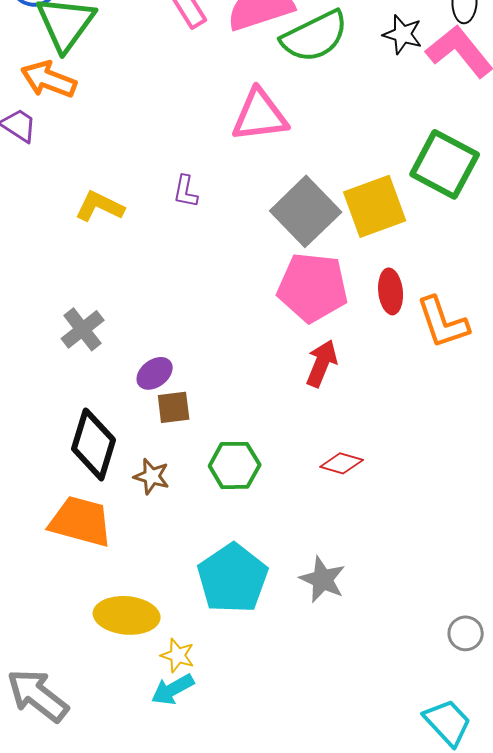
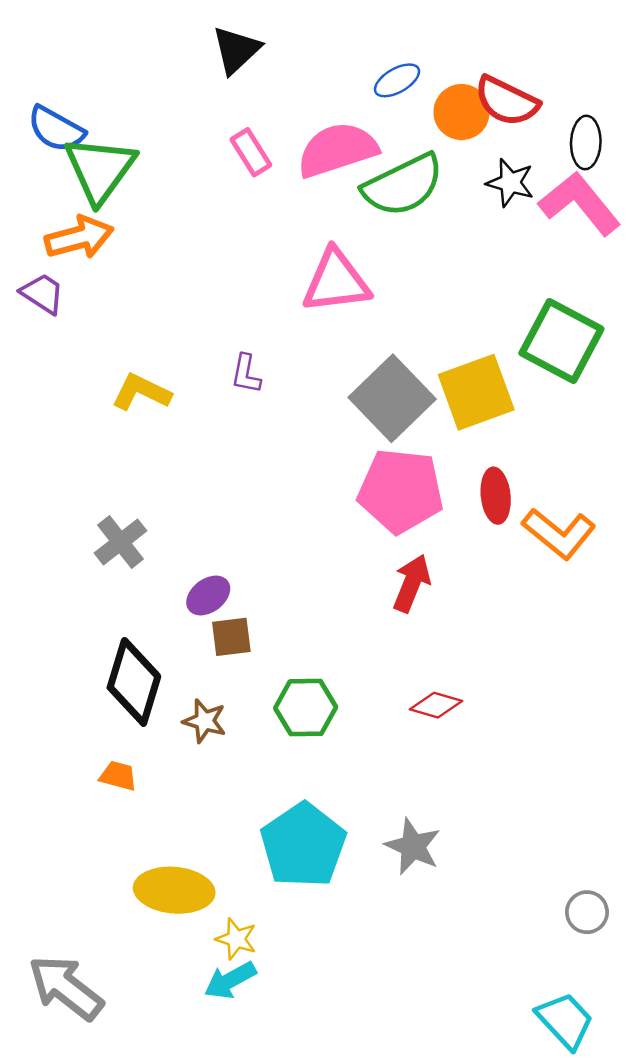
orange arrow: (49, 79) -> (79, 237), turned 144
orange L-shape: (443, 322) -> (559, 533), turned -32
orange trapezoid: (81, 521) -> (118, 776), size x0.5

